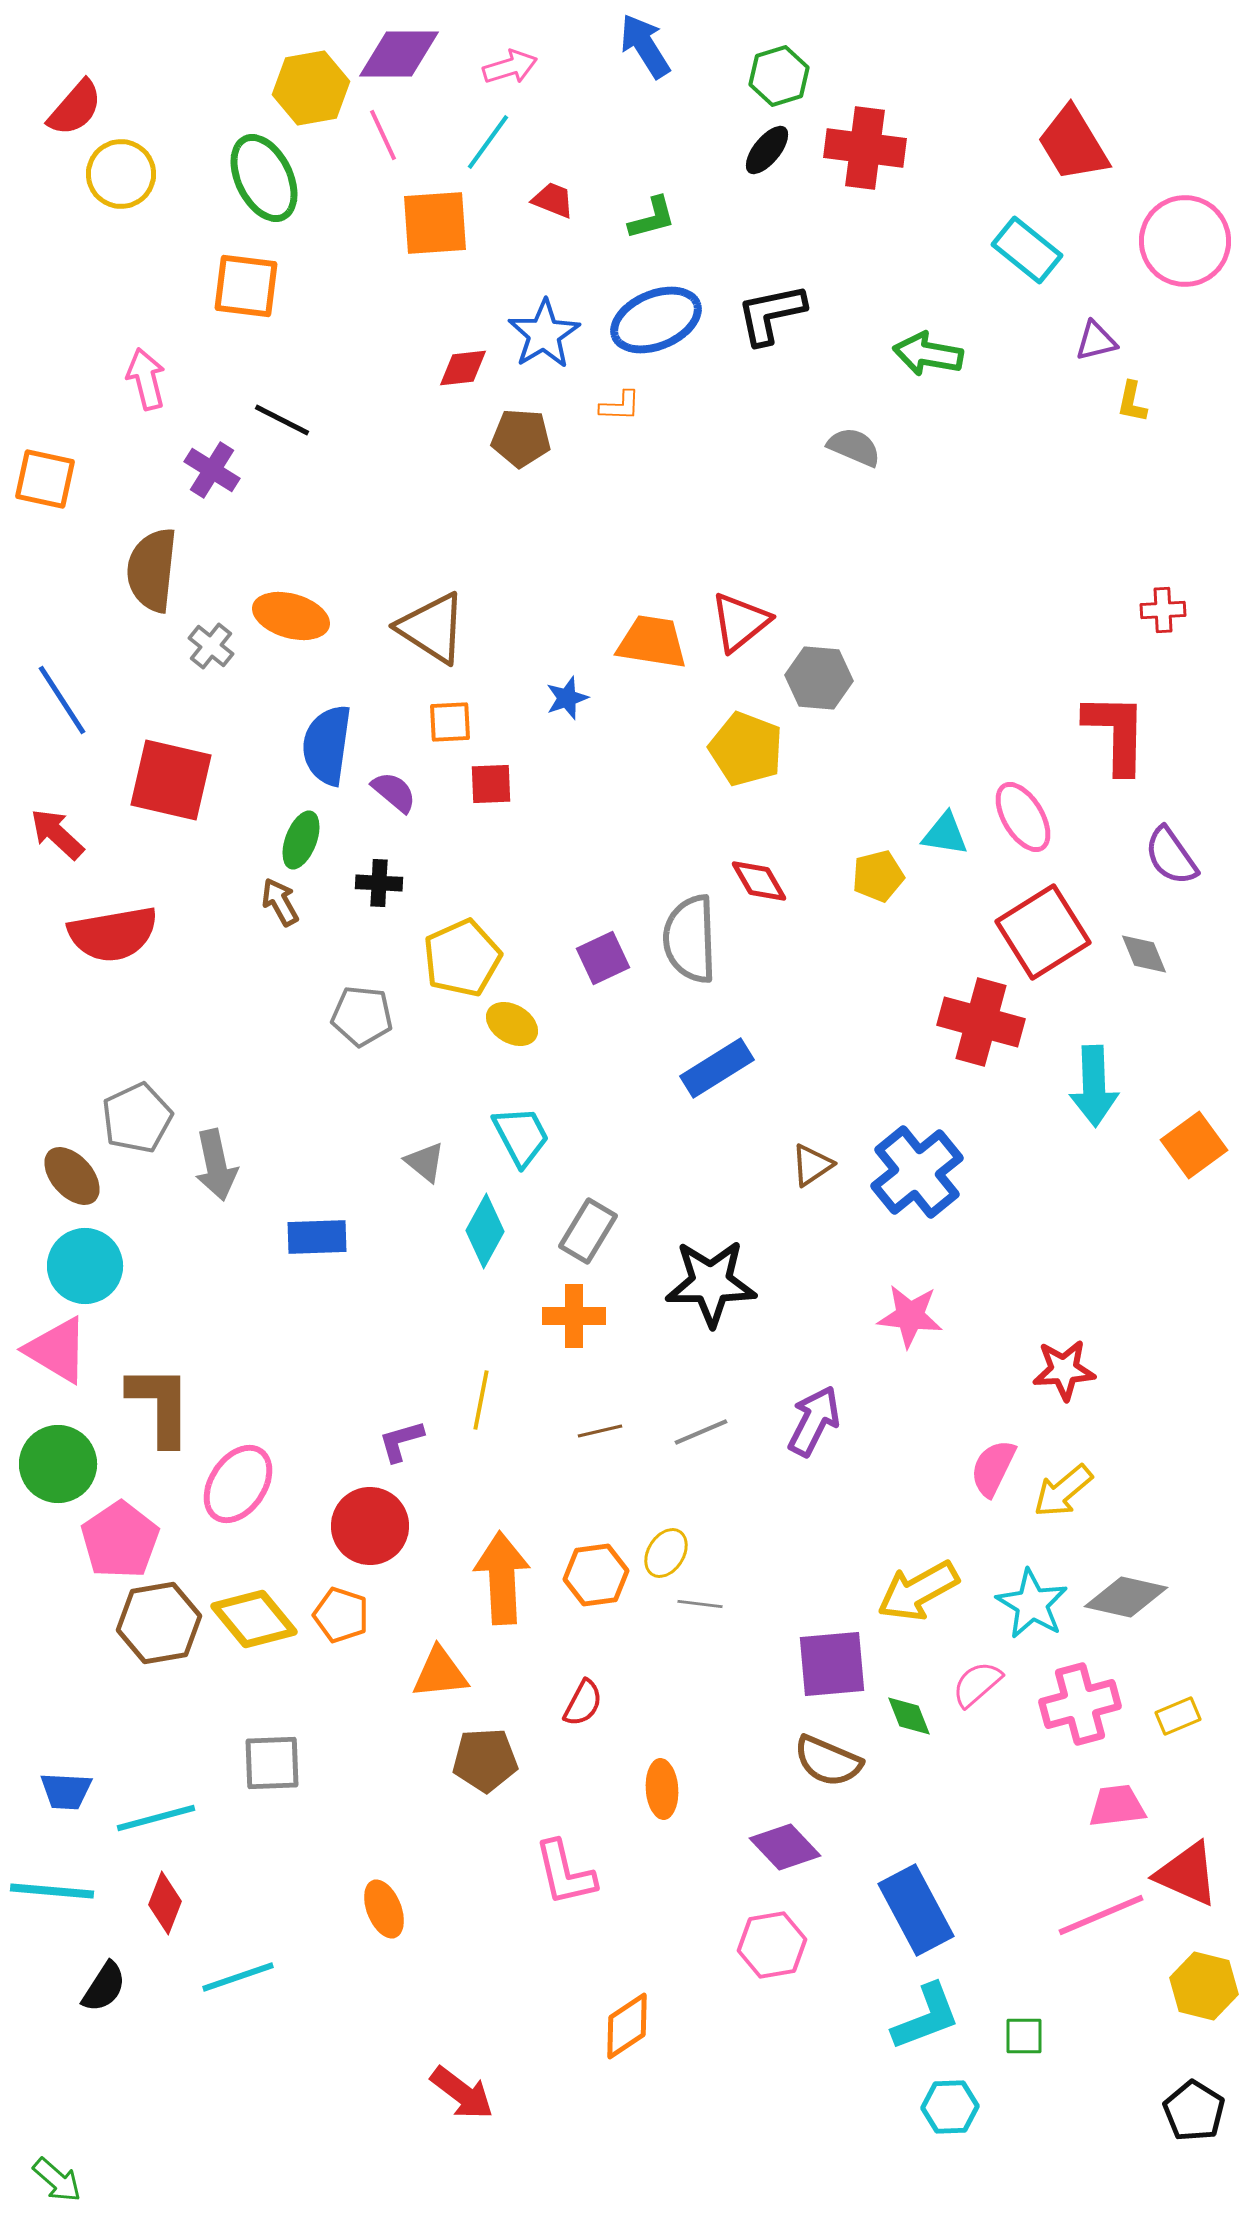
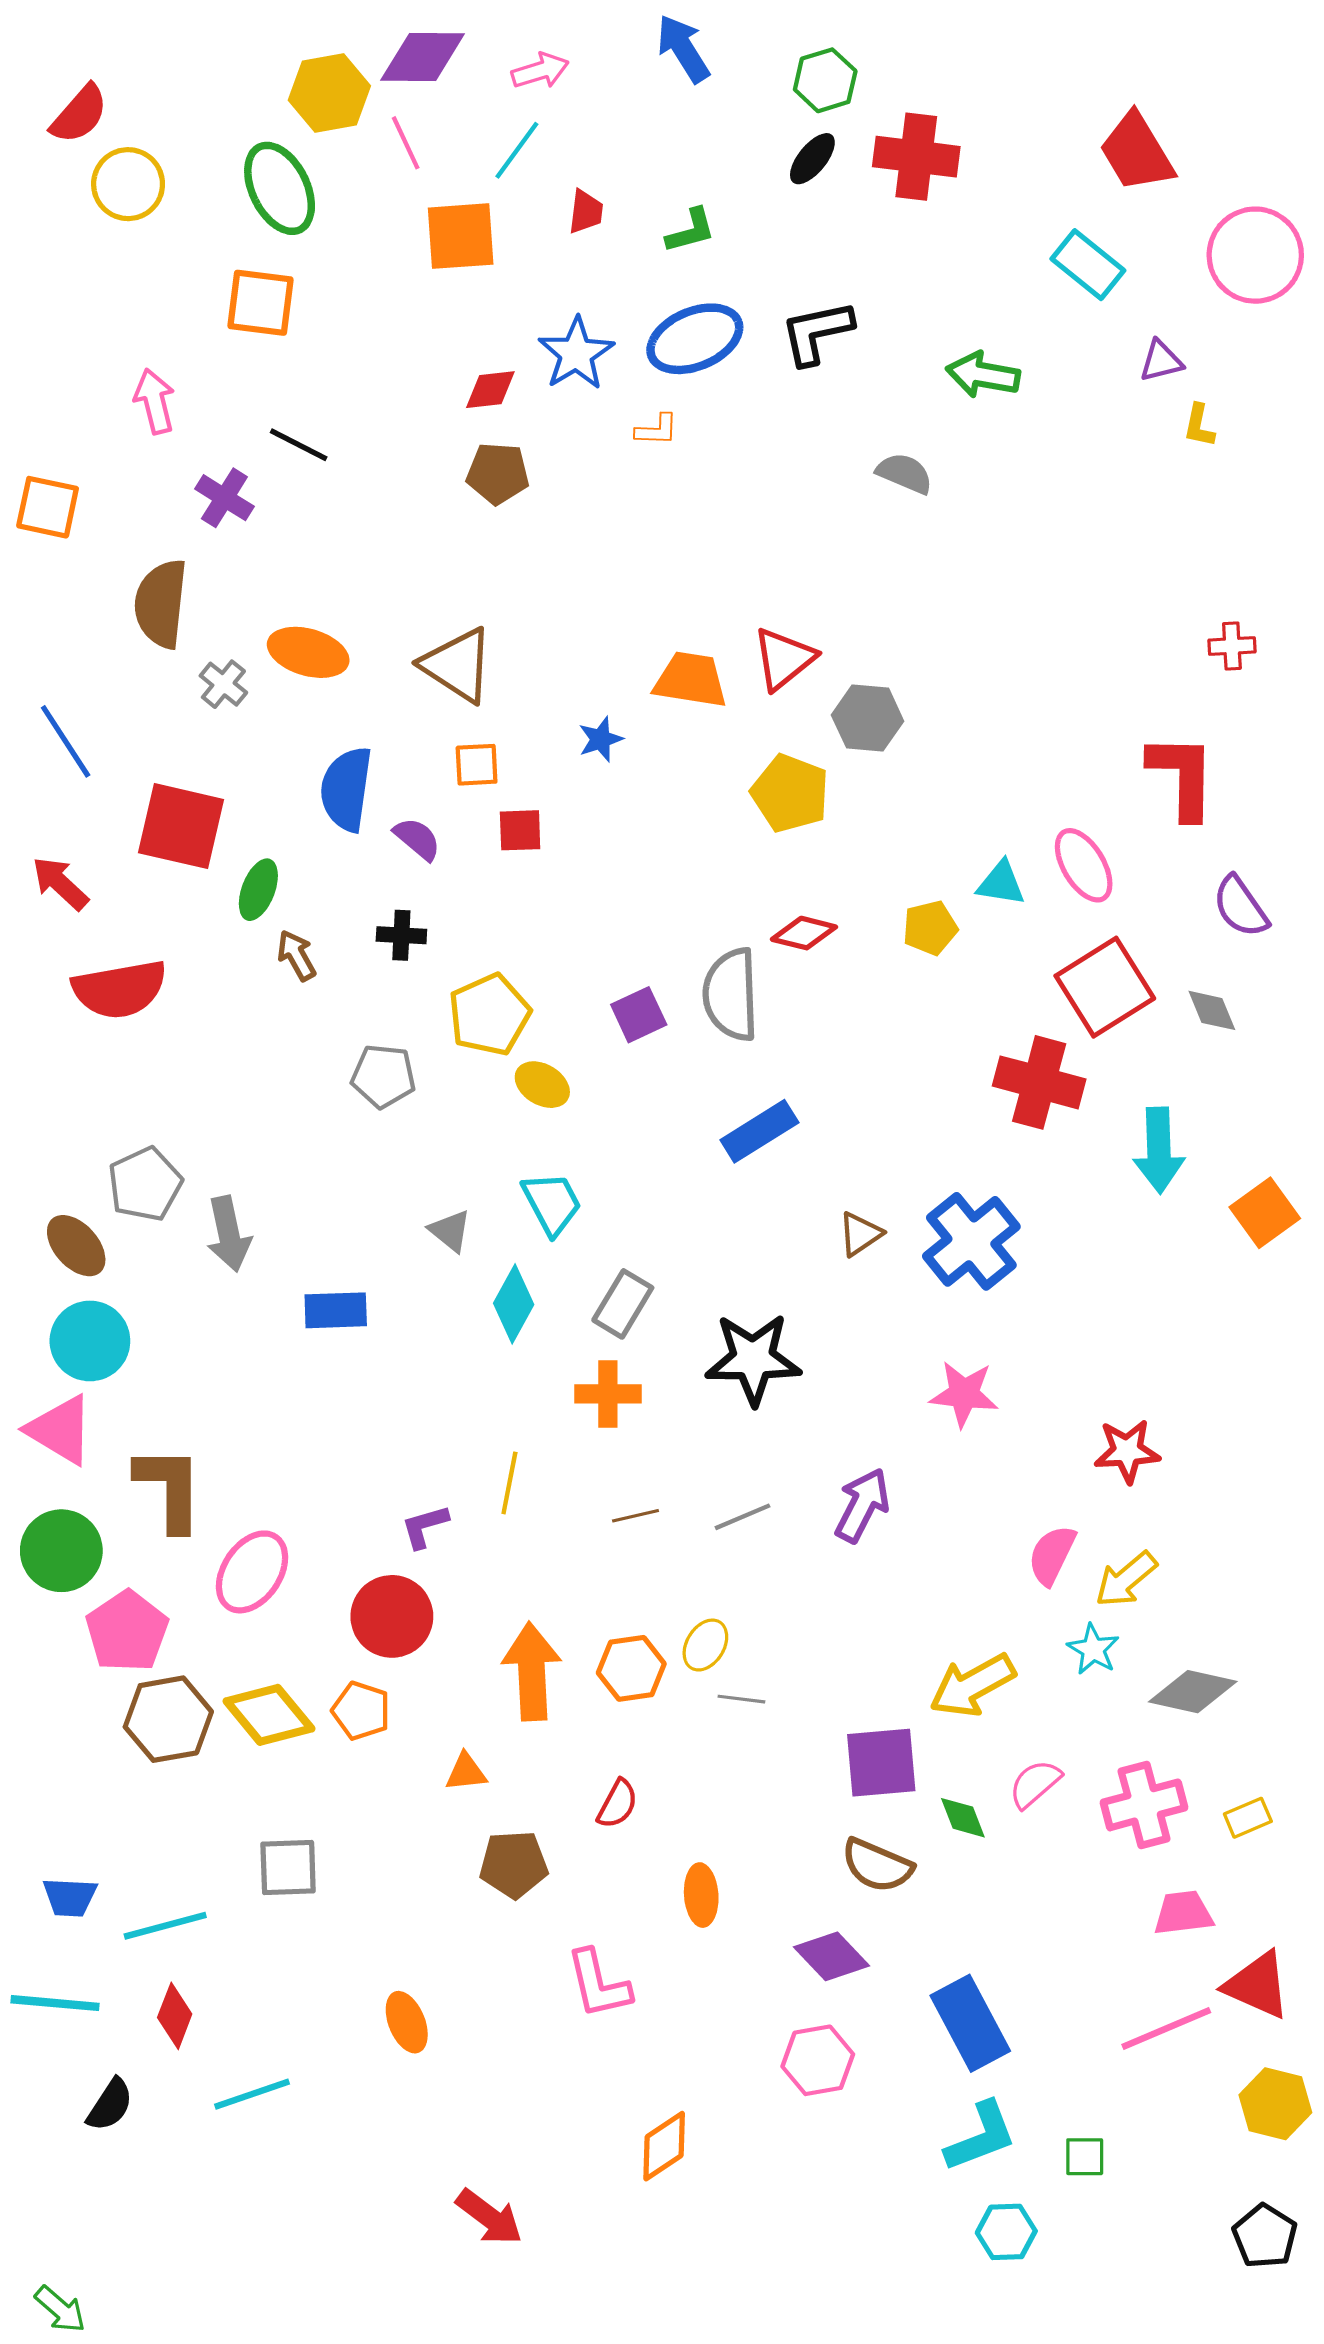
red trapezoid: (553, 200) -> (586, 212), turned 75
brown pentagon: (521, 438) -> (498, 473), moved
green ellipse: (301, 840) -> (258, 890), moved
red diamond: (759, 881) -> (804, 933), turned -46
cyan star: (1032, 1604) -> (1093, 1649), moved, size x0.7
orange triangle: (440, 1673) -> (466, 1772), size x0.7

